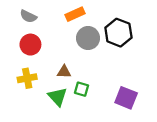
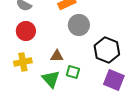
black hexagon: (118, 33) -> (107, 50), moved

